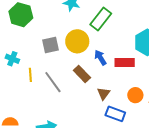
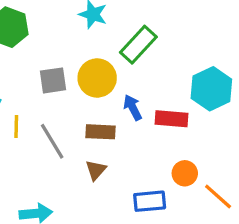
brown rectangle: (82, 74) -> (100, 132), turned -48
brown triangle: (104, 94) -> (96, 170), moved
blue rectangle: (115, 114) -> (150, 201), turned -30

